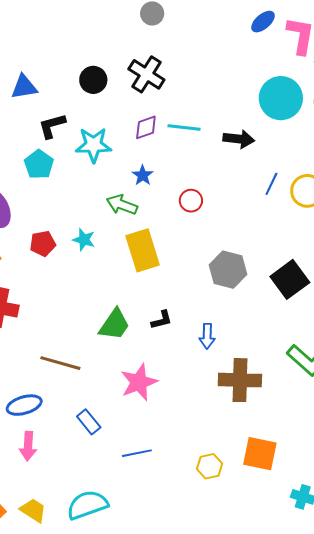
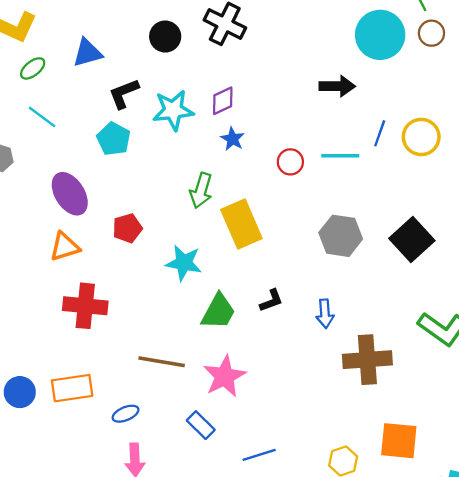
purple diamond: (146, 127) -> (223, 101), moved
cyan line: (184, 127) -> (340, 156), moved
green arrow: (122, 205) -> (201, 190), moved, turned -88
cyan star: (84, 240) -> (184, 263), moved, size x1.4
pink star: (139, 382) -> (224, 376), moved
blue ellipse: (24, 405) -> (126, 414), size x0.7

